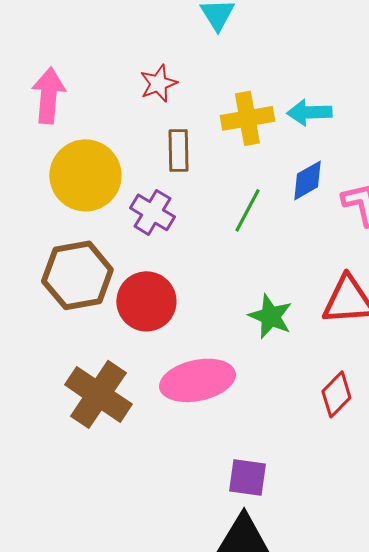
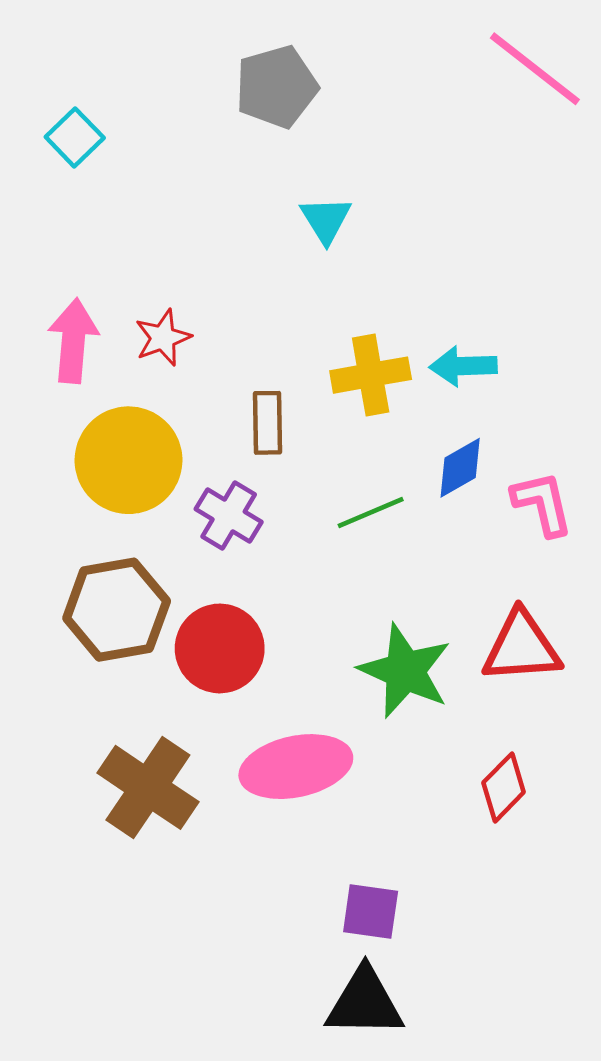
red star: (158, 83) -> (163, 338), moved
green line: (247, 210) -> (371, 513), turned 39
green star: (270, 316) -> (405, 671), size x1.4

